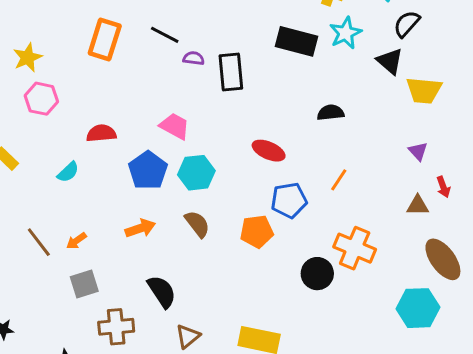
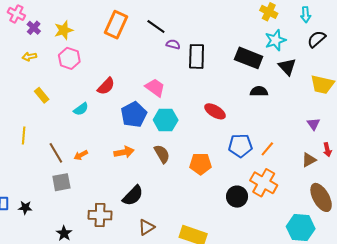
black rectangle: (296, 41) -> (249, 58), moved
black triangle: (390, 61) -> (287, 67), moved
red semicircle: (101, 133) -> (106, 86), turned 132
orange line: (339, 180) -> (267, 149), moved
blue pentagon: (289, 200) -> (240, 146), moved
brown triangle: (418, 205) -> (309, 160), turned -35
gray square: (84, 284) -> (61, 182), moved
black semicircle: (162, 292) -> (133, 196), turned 70

